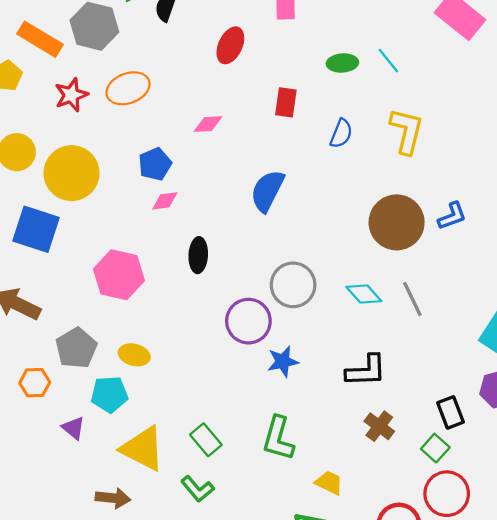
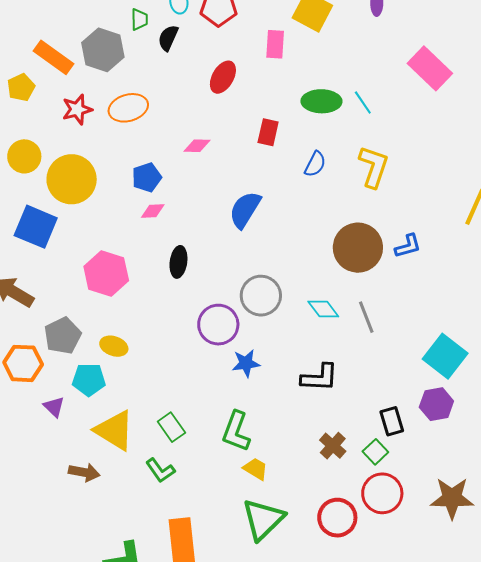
green ellipse: (342, 63) -> (321, 101), size x1.4
orange hexagon: (35, 383) -> (23, 363), size x1.4
brown cross: (379, 426) -> (333, 446), moved
yellow trapezoid: (329, 483) -> (256, 469), moved

